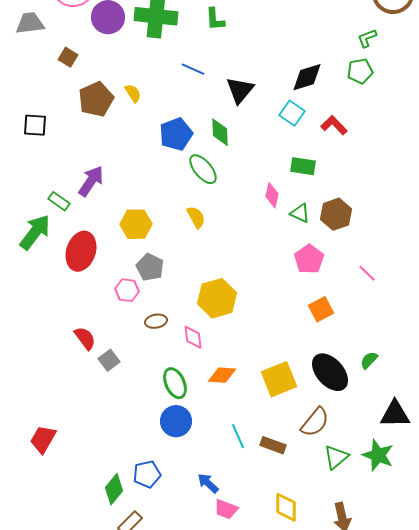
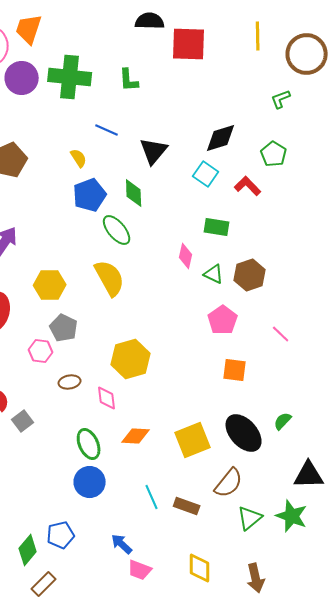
green pentagon: (360, 71) -> (274, 154), moved, turned -30
yellow semicircle: (133, 93) -> (79, 158), moved
yellow semicircle: (196, 217) -> (110, 278), size x1.6
orange square: (321, 309) -> (235, 370), turned 35

